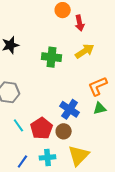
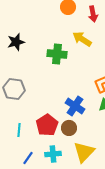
red arrow: (80, 23) -> (93, 14), moved
yellow arrow: (85, 51) -> (82, 39), moved, turned -114
cyan line: (18, 125) -> (19, 130), moved, turned 40

